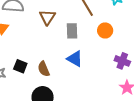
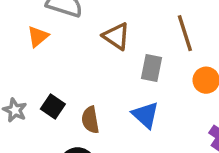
brown triangle: (47, 17) -> (116, 36), turned -42

